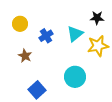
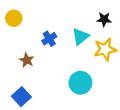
yellow circle: (20, 24) -> (14, 18), moved
blue square: (37, 90) -> (21, 97), moved

